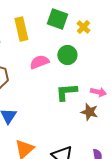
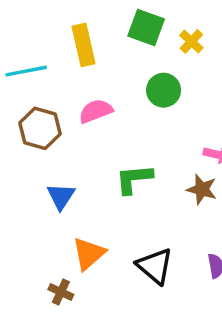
pink semicircle: (39, 62) -> (96, 111), moved
green L-shape: (66, 92) -> (134, 179), moved

